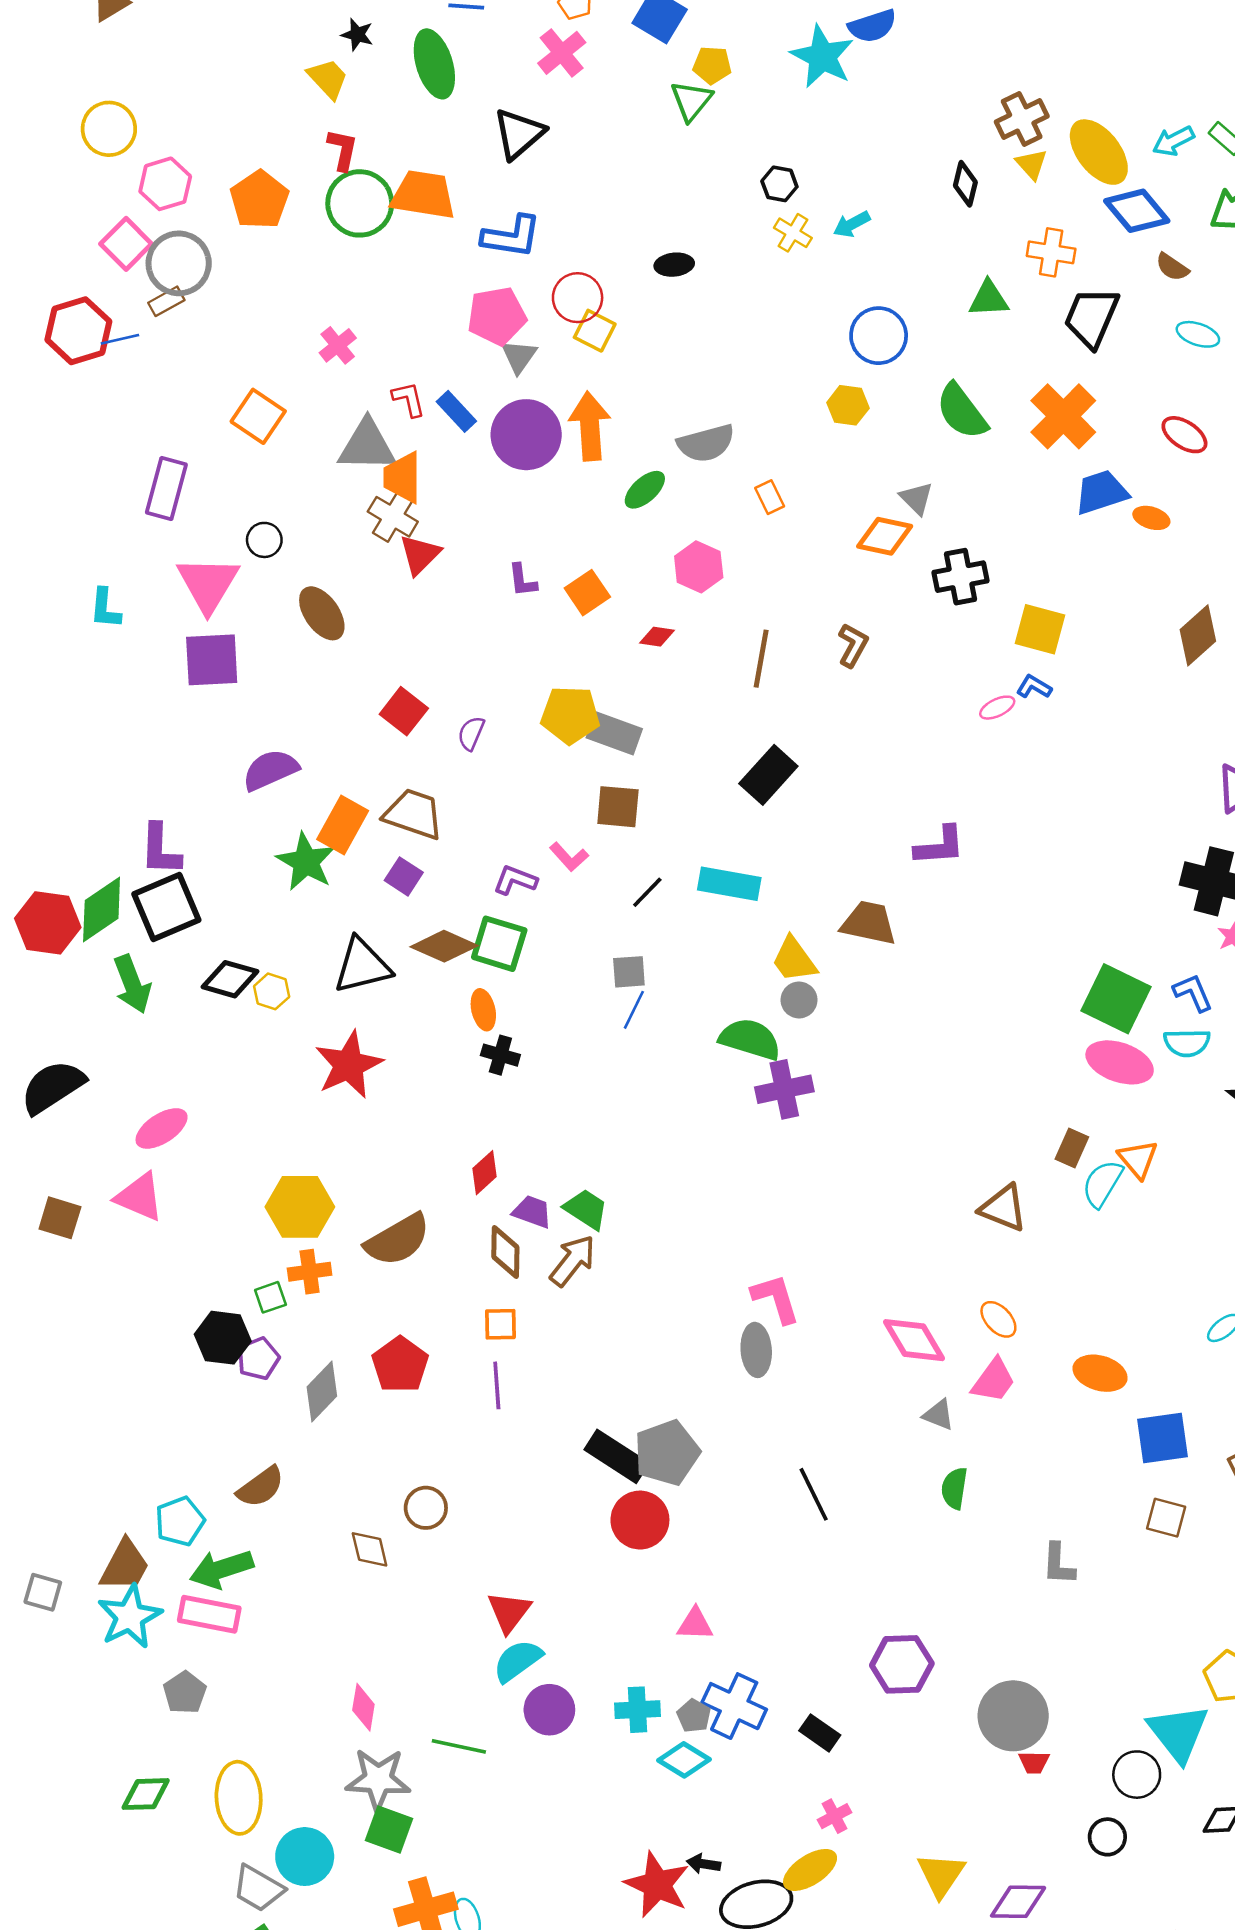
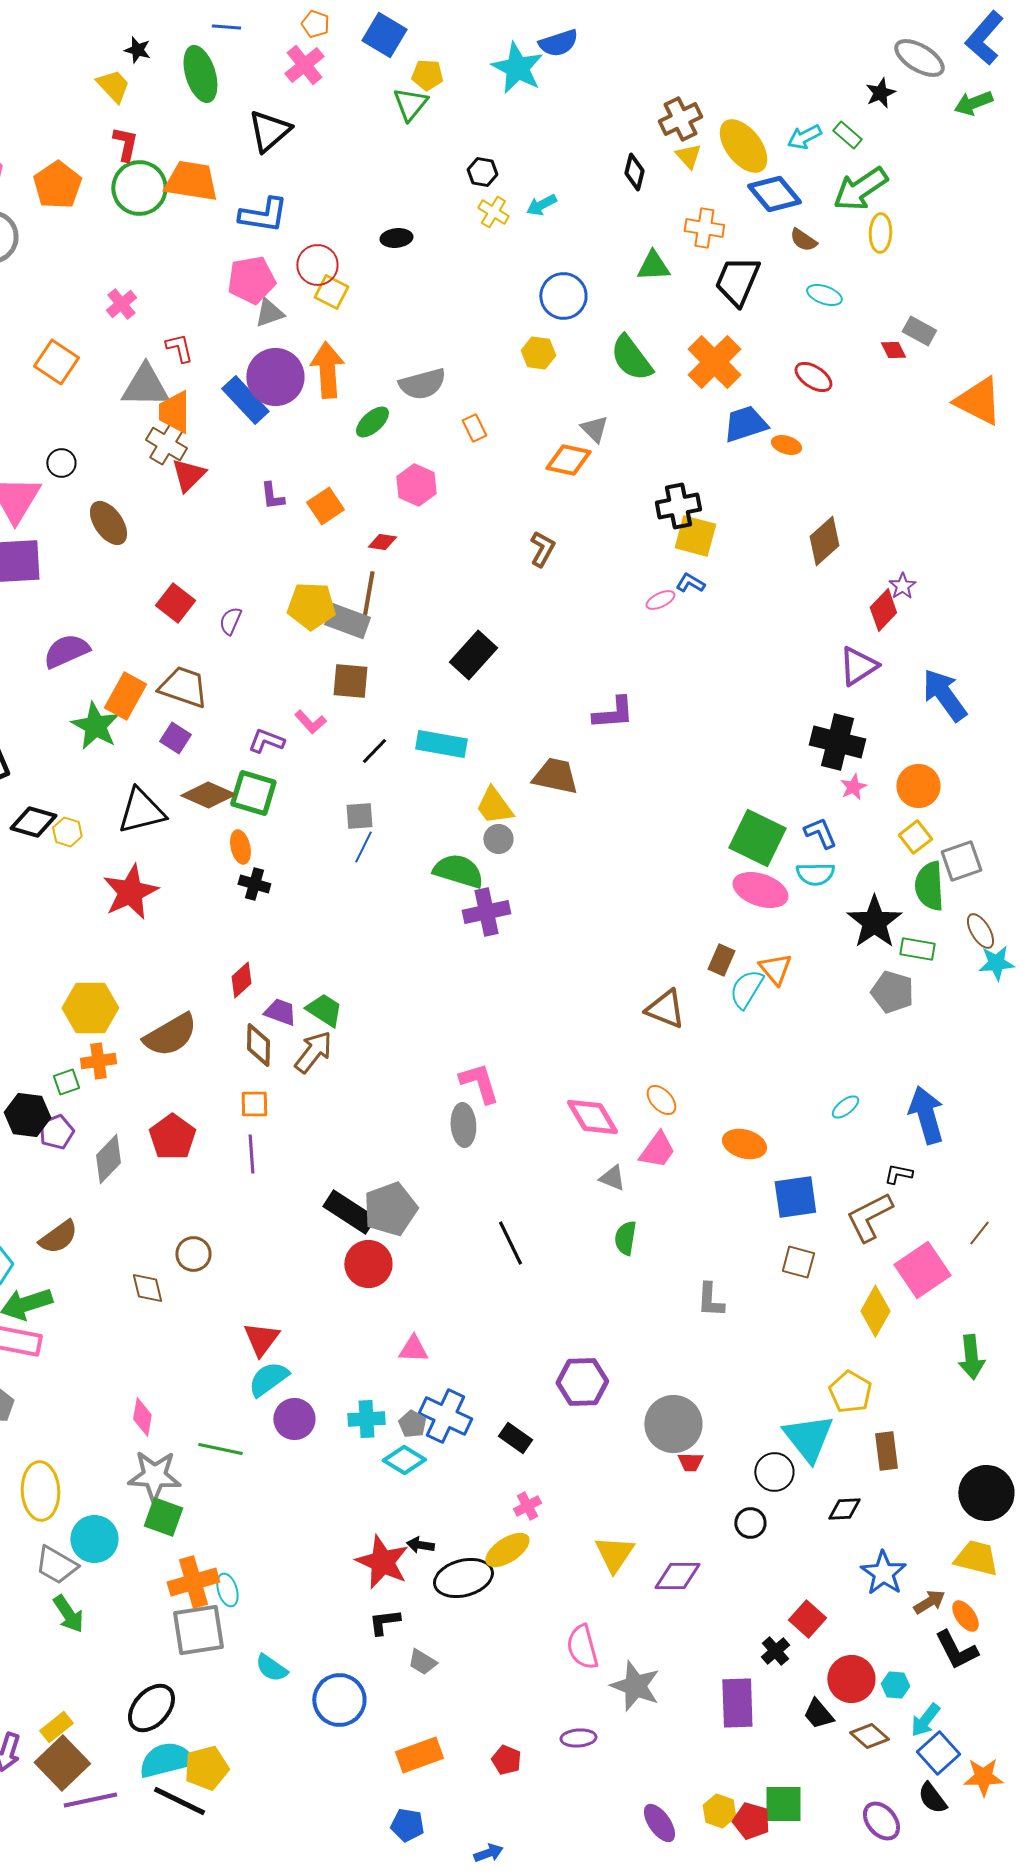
gray triangle: (519, 356) -> (269, 313), turned 36
blue rectangle: (456, 411) -> (245, 400), moved, size x1.4
black cross: (961, 577) -> (678, 506), moved
brown line: (761, 659) -> (368, 595), moved

